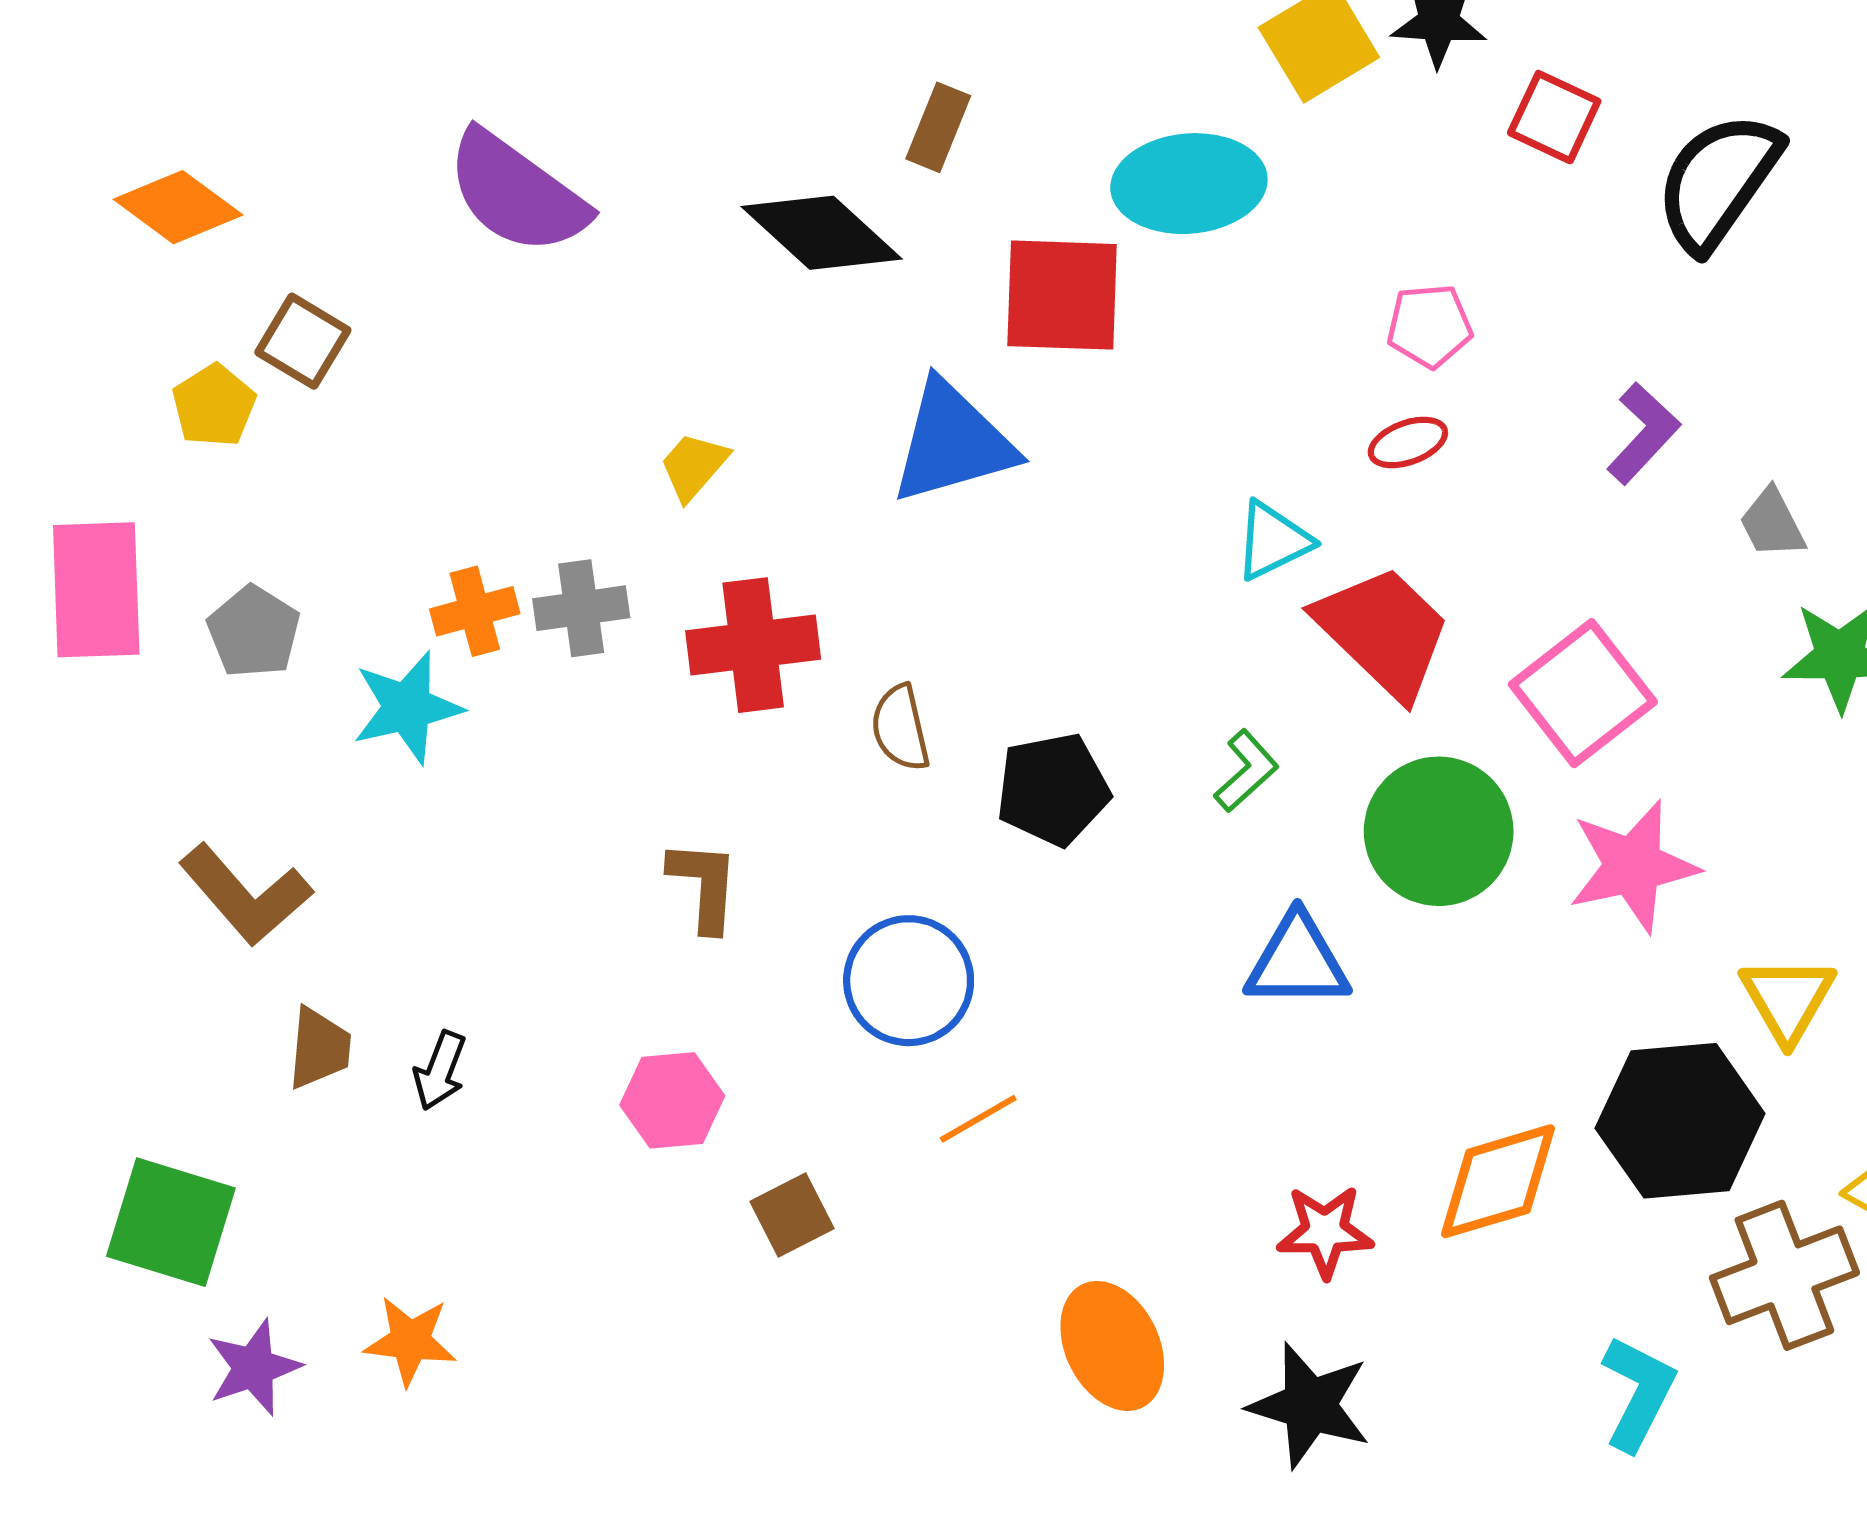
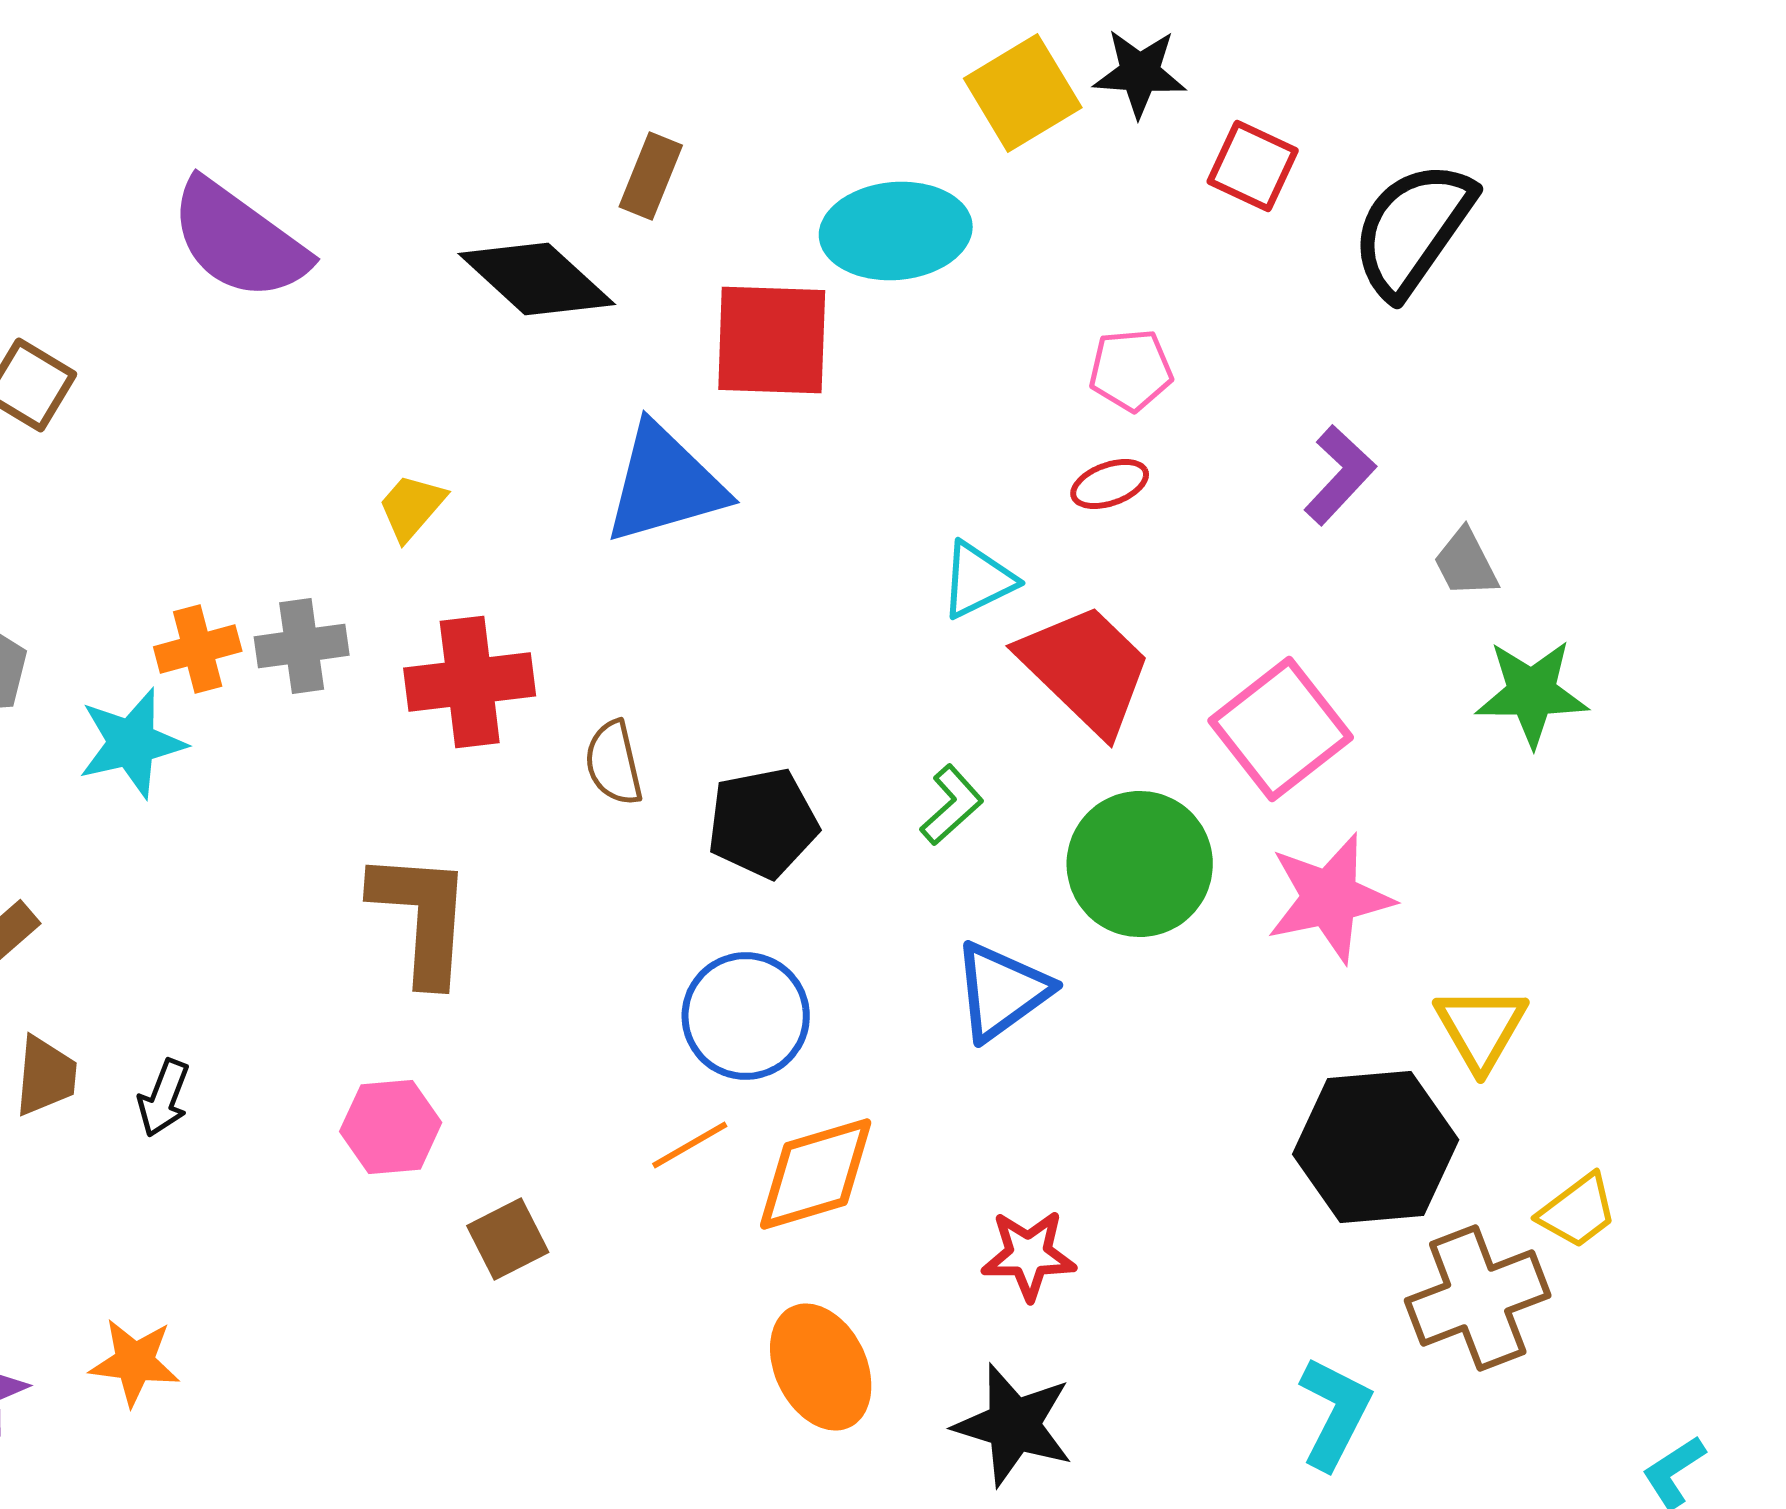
brown L-shape: (704, 885) -> (422, 917), size x1.5
blue triangle: (1297, 961) -> (1002, 991), turned -36
blue circle: (909, 981) -> (746, 1016), moved
orange diamond: (1498, 1181) -> (816, 1174), moved

